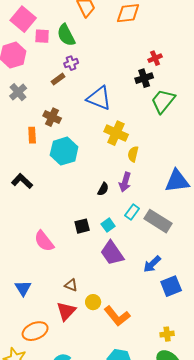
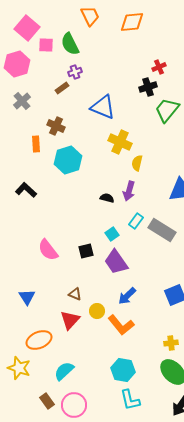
black semicircle: (103, 189) -> (107, 198), turned -104
black square: (82, 226) -> (86, 251), moved
blue arrow: (152, 264) -> (127, 296), moved

